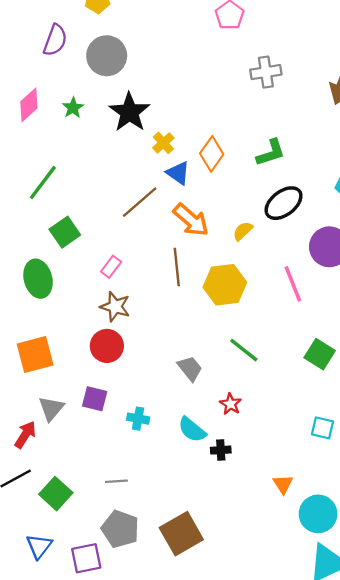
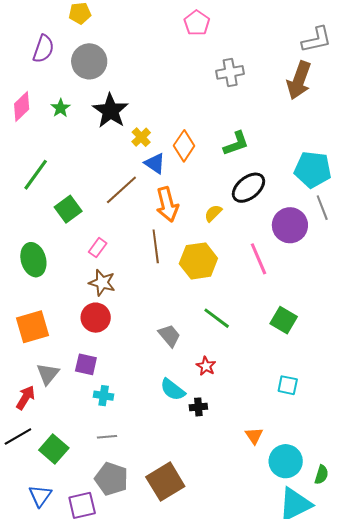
orange arrow: (191, 220) -> (167, 205), turned 36
green square: (65, 232) -> (68, 209), moved
cyan cross: (138, 419) -> (104, 396), moved

